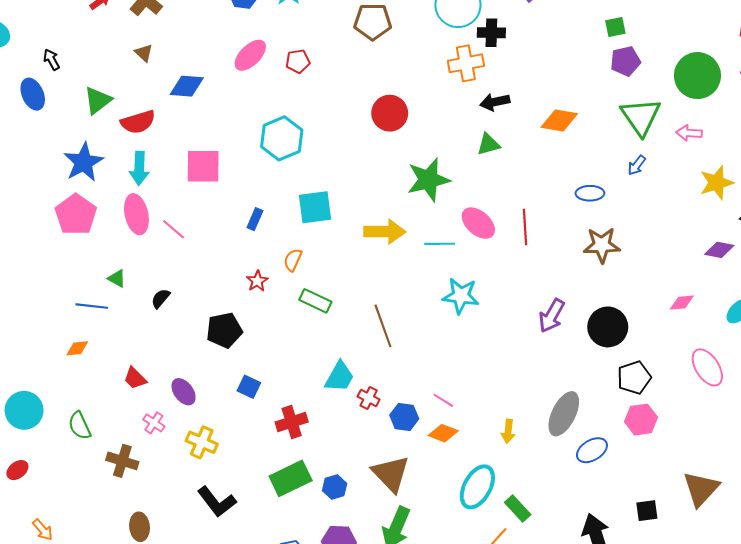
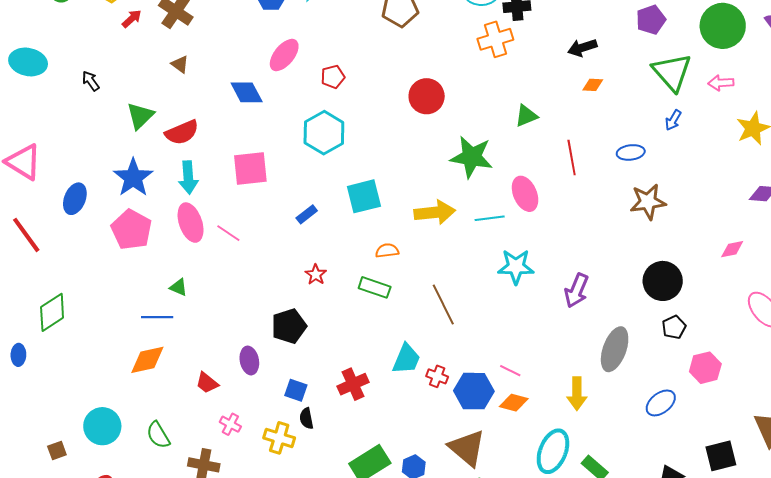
red pentagon: (298, 61) -> (333, 77), moved
blue diamond: (187, 86) -> (247, 92), moved, turned 64
blue ellipse: (33, 94) -> (75, 199), moved, turned 52
black arrow: (495, 102) -> (582, 48), moved
orange diamond: (559, 120) -> (593, 85), size x0.6
green star: (428, 180) -> (472, 157), turned 30
blue rectangle: (255, 219) -> (307, 214), turned 35
pink ellipse: (478, 223) -> (525, 194), turned 32
red line: (525, 227) -> (572, 158), moved
orange semicircle: (293, 260) -> (387, 251), moved, turned 65
black semicircle: (161, 298) -> (306, 418), moved, turned -45
purple arrow: (552, 316) -> (577, 291), moved
orange diamond: (77, 348) -> (147, 360), size x1.6
black pentagon: (634, 378) -> (674, 327), moved, size x0.7
blue square: (249, 387) -> (296, 390), moved
purple ellipse: (184, 392) -> (249, 360), moved, turned 32
gray ellipse: (564, 414) -> (615, 349), moved
blue hexagon: (404, 417) -> (474, 391), size x1.4
red cross: (292, 422) -> (353, 384), moved
yellow arrow: (508, 431) -> (577, 394), size x1.4
black square: (647, 511) -> (721, 456), size x1.4

